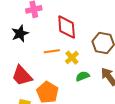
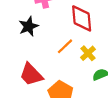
orange line: (52, 51) -> (65, 46), turned -35

